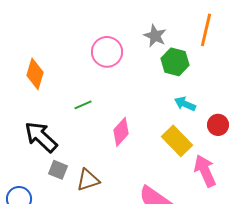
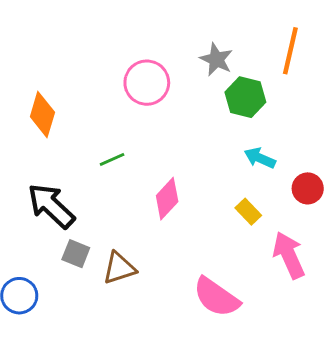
yellow rectangle: (177, 141) -> (248, 212), size x0.6

